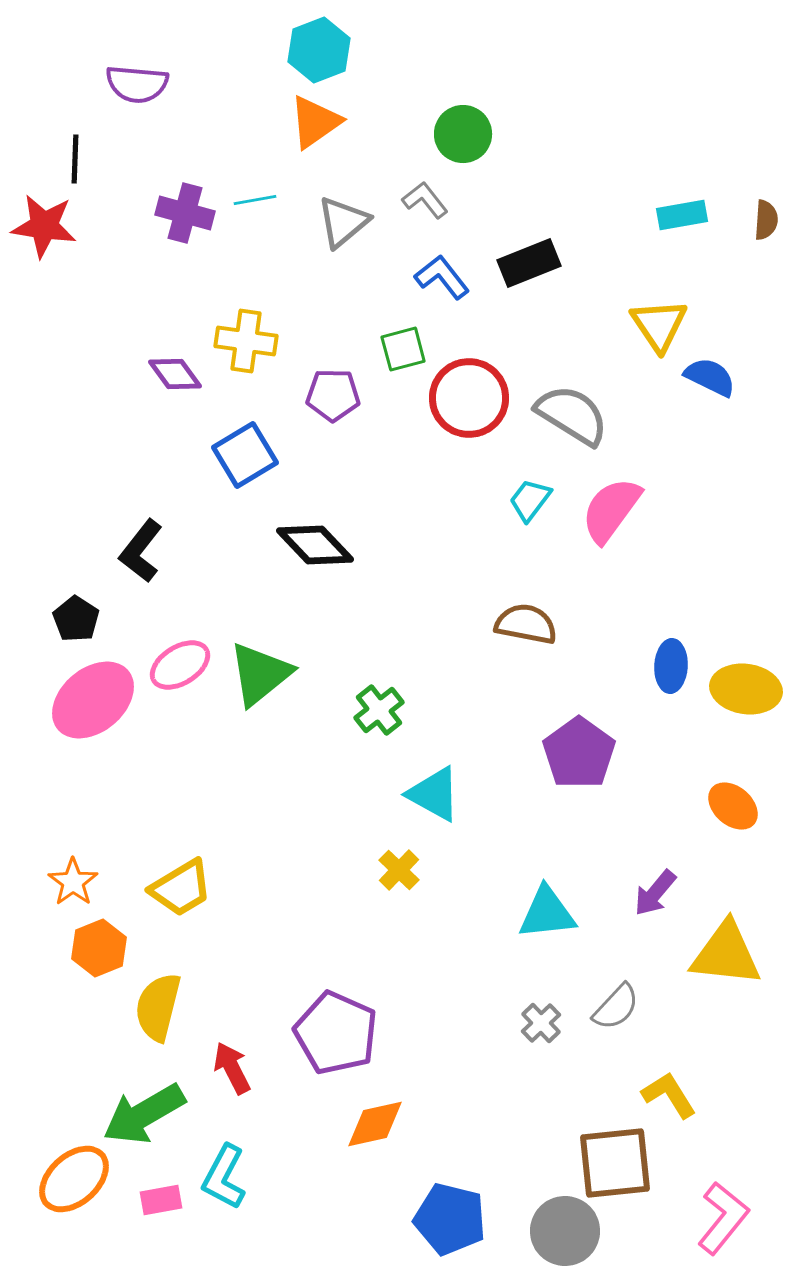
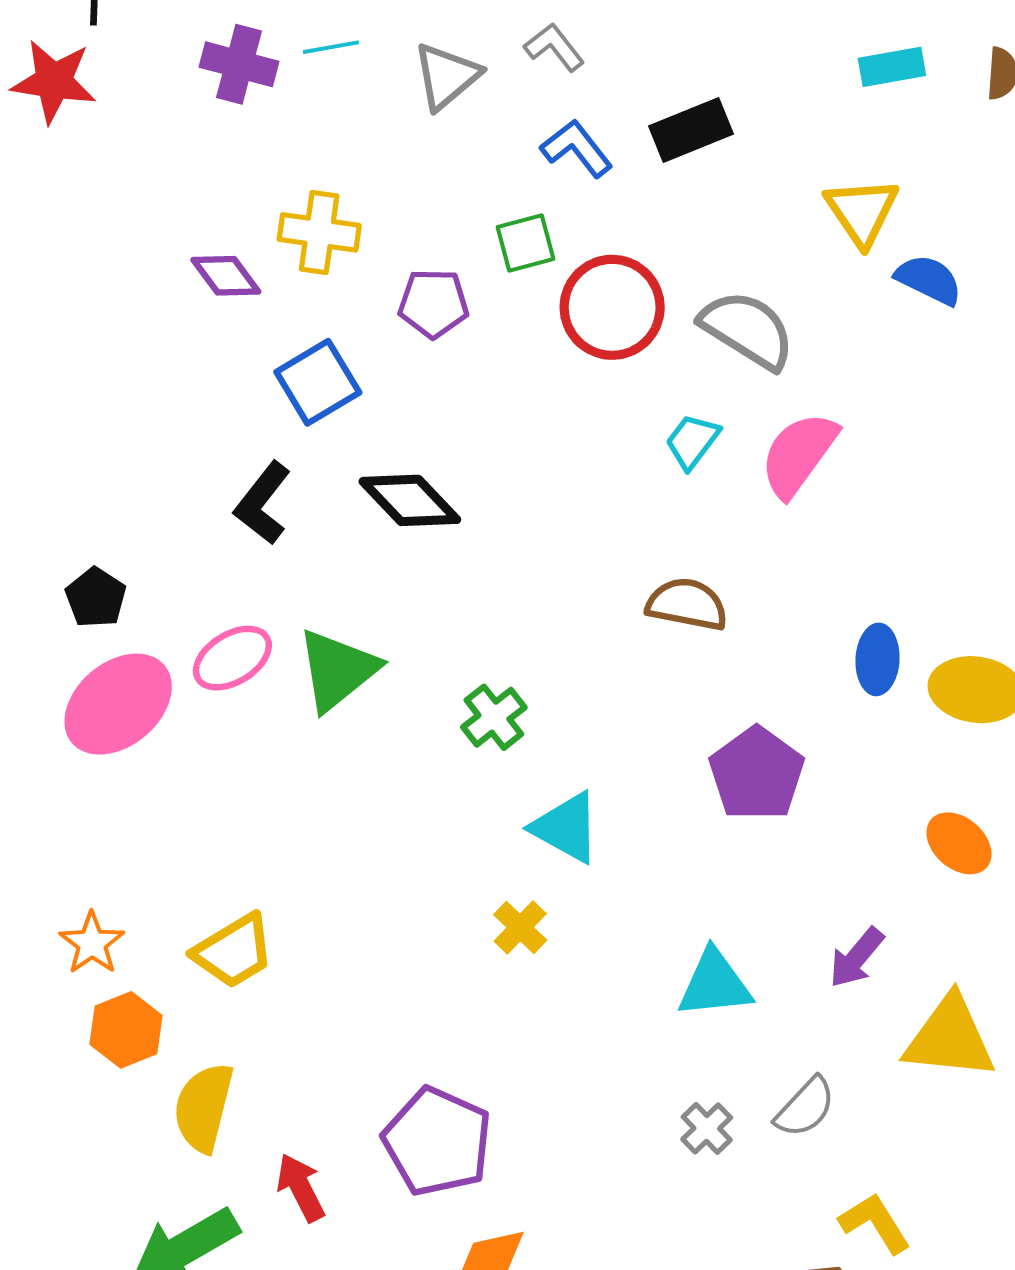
black L-shape: (141, 551) -> (263, 503), moved

